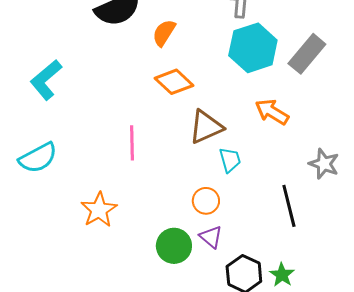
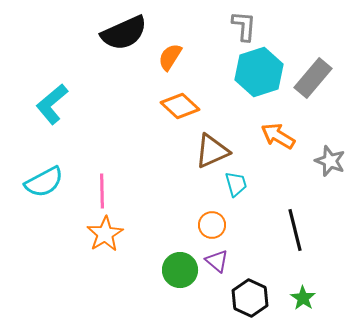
pink line: (132, 143) -> (102, 191), moved
gray star: (324, 164) -> (330, 161), moved
green star: (282, 275) -> (303, 298), moved

